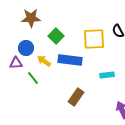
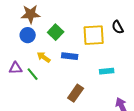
blue circle: (26, 48) -> (28, 35), moved
blue rectangle: (70, 60) -> (70, 56), size x0.7
purple triangle: (16, 63) -> (16, 68), moved

